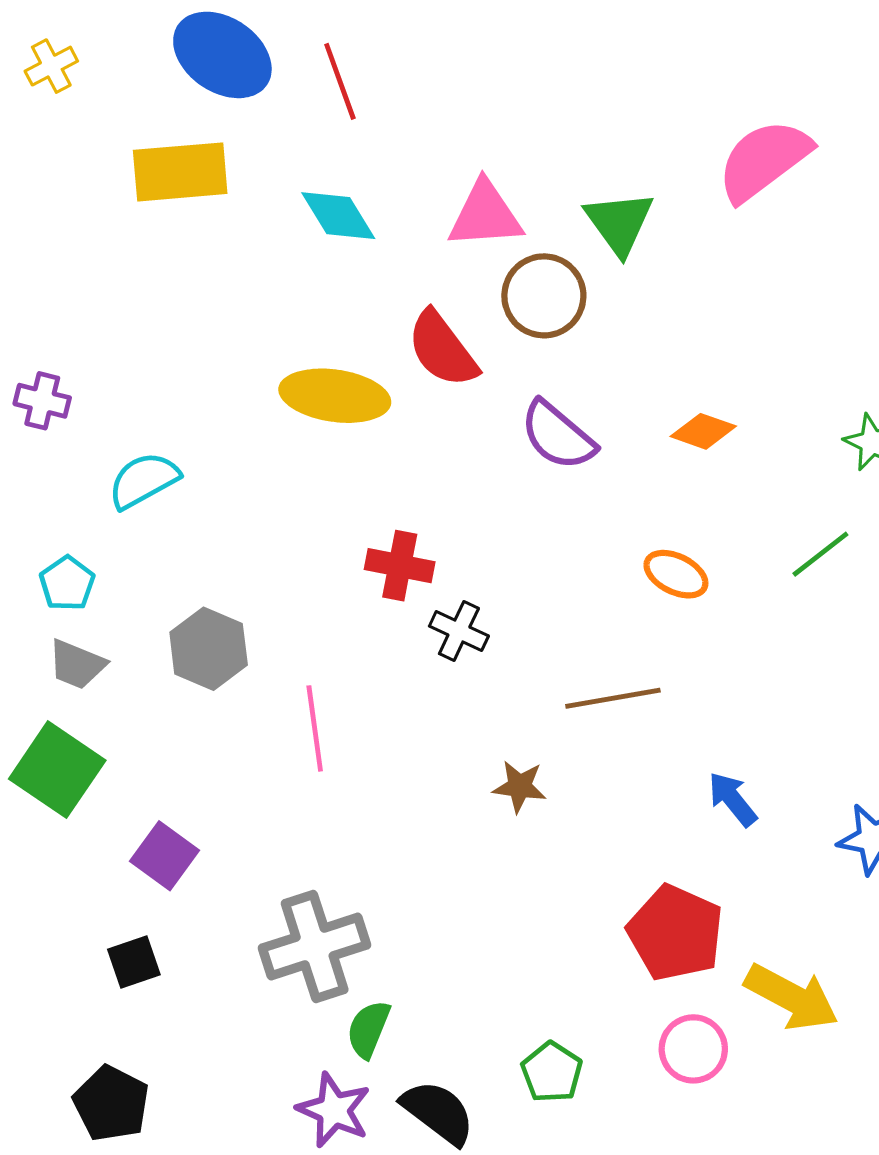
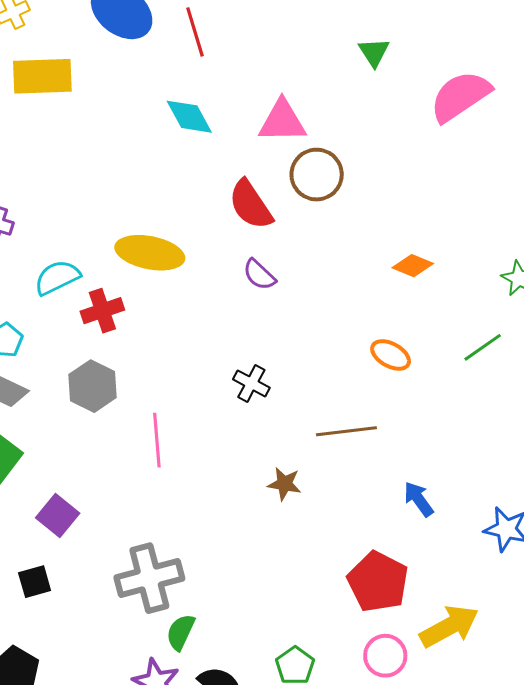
yellow rectangle: (180, 172) -> (42, 76), moved
green triangle: (619, 223) -> (374, 52), moved, size x0.7
yellow ellipse: (335, 396) -> (150, 253), moved
purple semicircle: (558, 435) -> (259, 275), moved, size x0.7
red cross: (400, 566) -> (102, 311), moved, turned -33
yellow arrow: (792, 997) -> (449, 626), turned -60

